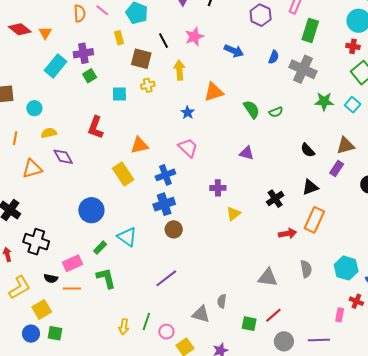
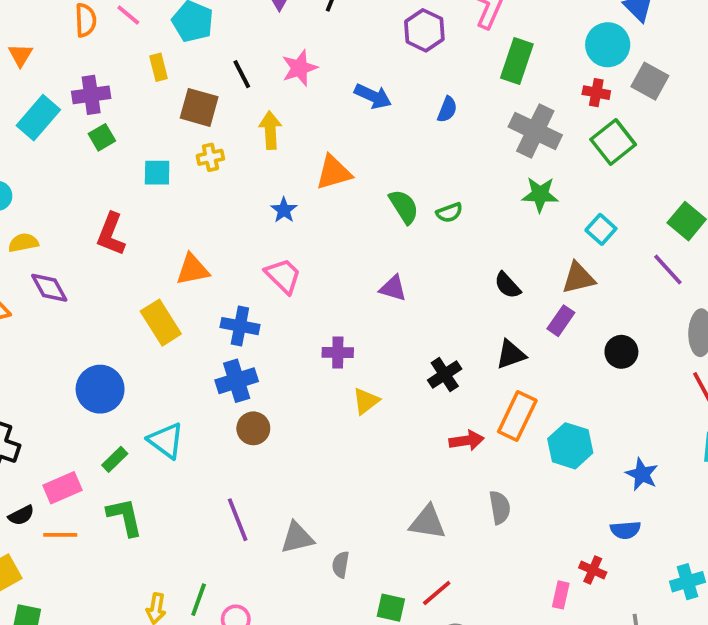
gray cross: (303, 69) -> (535, 131), moved
cyan square: (353, 105) -> (601, 229), moved
blue cross: (165, 175) -> (240, 326), turned 30
cyan hexagon: (346, 268) -> (570, 446), moved
black semicircle: (51, 278) -> (21, 515), turned -40
purple line: (166, 278) -> (238, 520), turned -75
gray triangle: (201, 314) -> (297, 538), moved, turned -30

